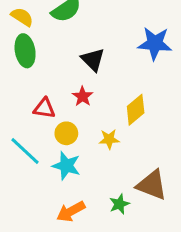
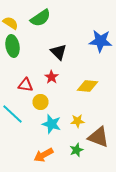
yellow diamond: (136, 110) -> (88, 86), turned 45
yellow star: (109, 139) -> (78, 121), moved
cyan star: (66, 166) -> (52, 124), moved

